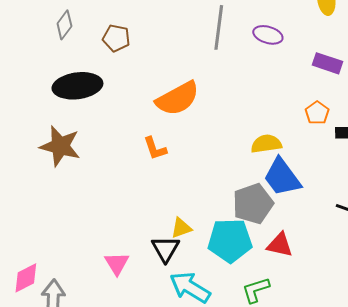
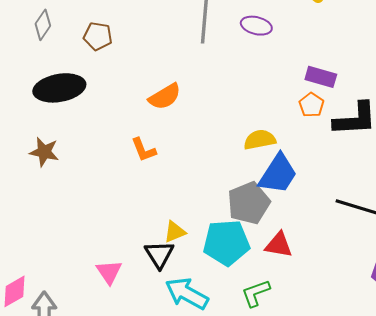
purple rectangle: (328, 63) -> (321, 77), moved
orange semicircle: (178, 99) -> (165, 97), size x0.7
brown star: (60, 146) -> (44, 152), size x0.7
blue trapezoid: (282, 177) -> (278, 174), turned -108

